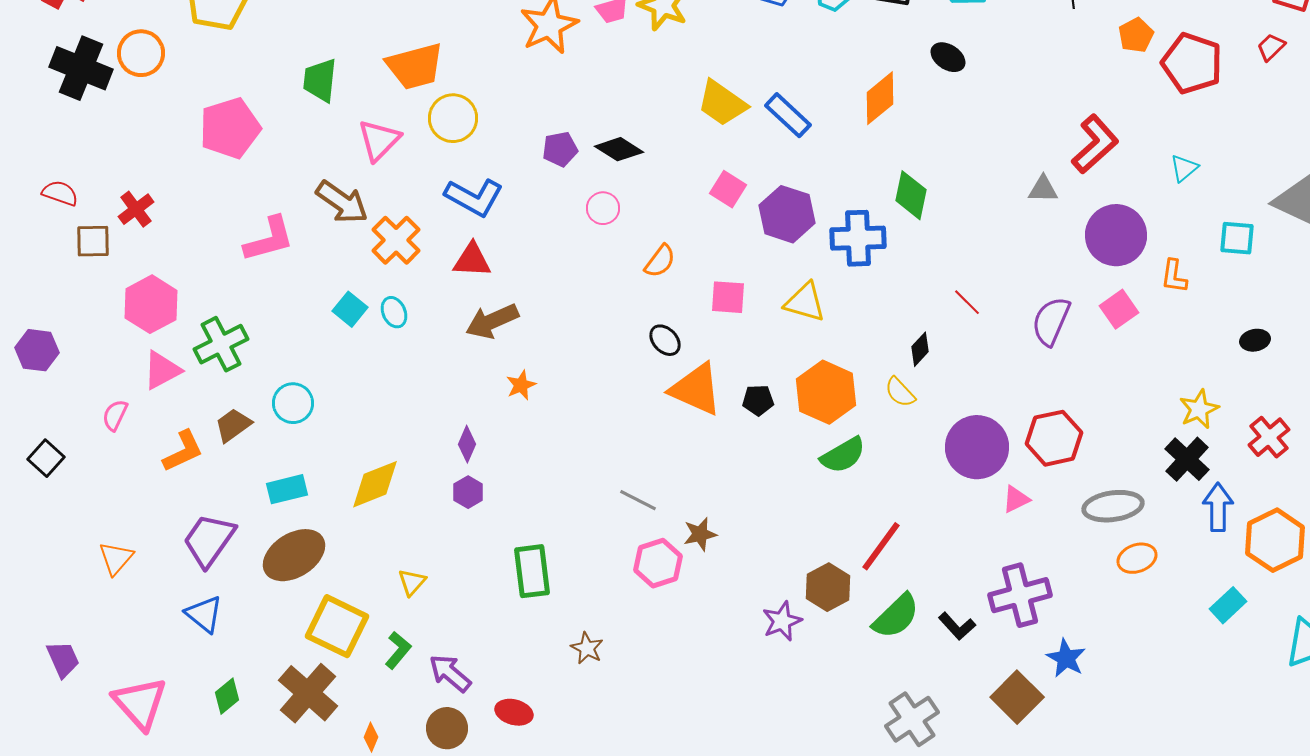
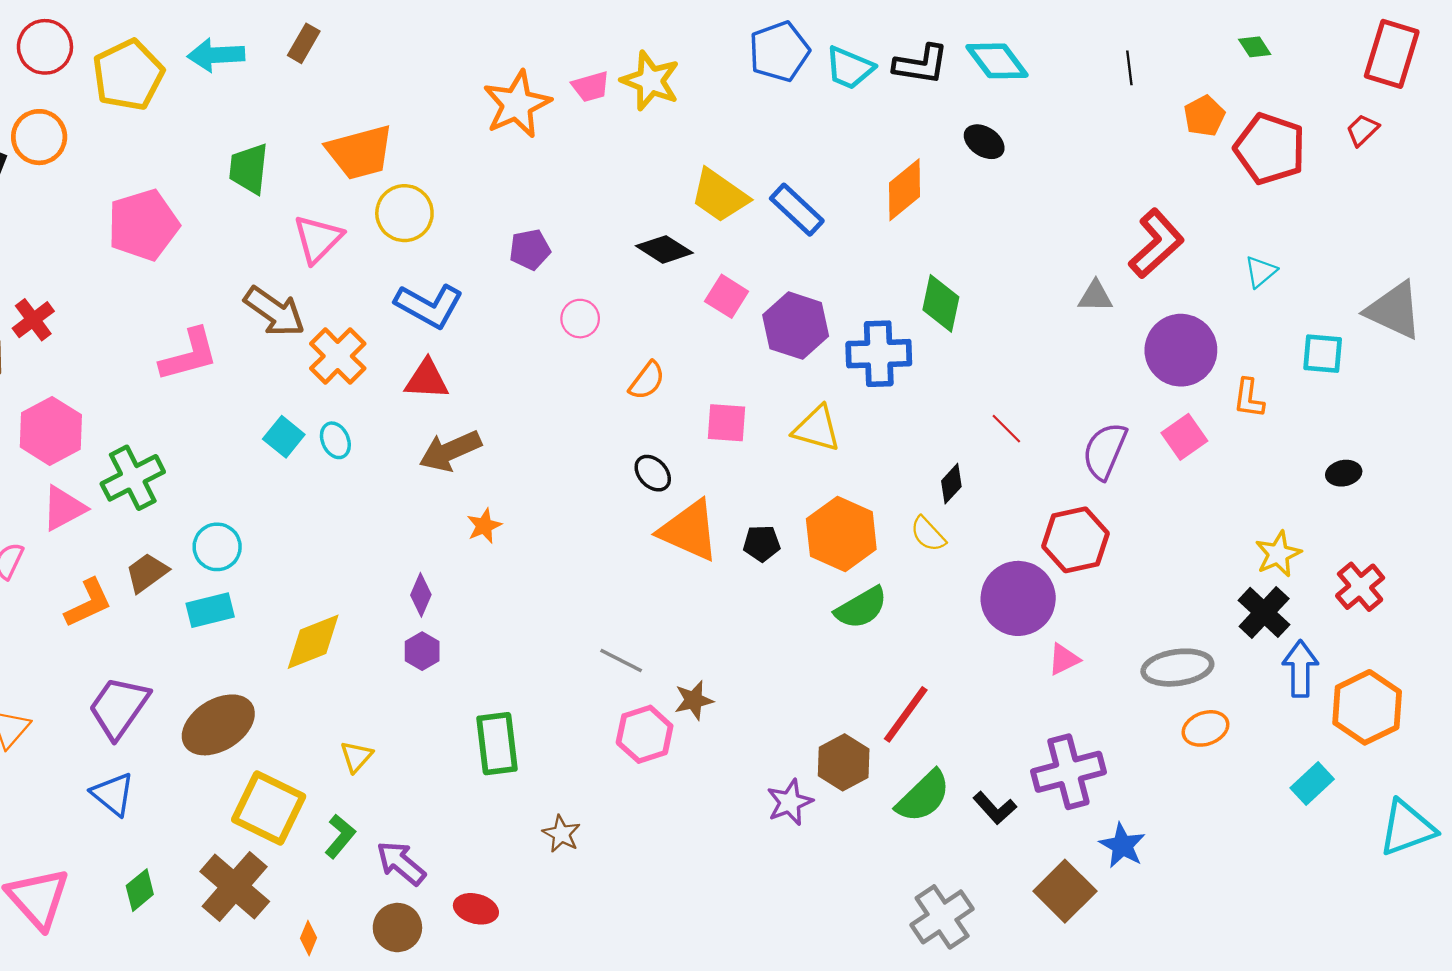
black diamond: (619, 149) -> (664, 249), moved
red hexagon: (1054, 438) -> (1076, 540), moved
cyan rectangle: (287, 489) -> (210, 610), moved

